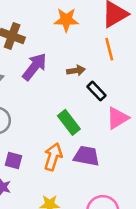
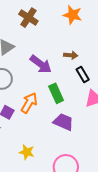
purple arrow: (35, 67) -> (41, 64), moved, turned 75
orange arrow: (53, 157) -> (29, 103), moved

